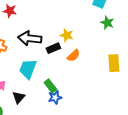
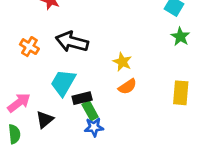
yellow star: (67, 35) -> (122, 62), moved
black rectangle: (53, 48) -> (82, 98), moved
orange semicircle: (74, 56) -> (127, 87), moved

